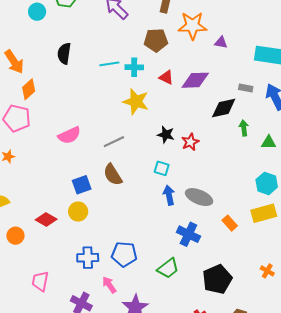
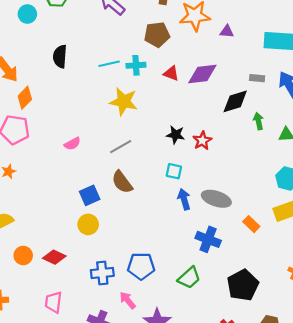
yellow star: (136, 102) -> (124, 102), moved
pink semicircle: (69, 135) -> (72, 144), size x0.7
red diamond: (46, 219) -> (54, 257), moved

